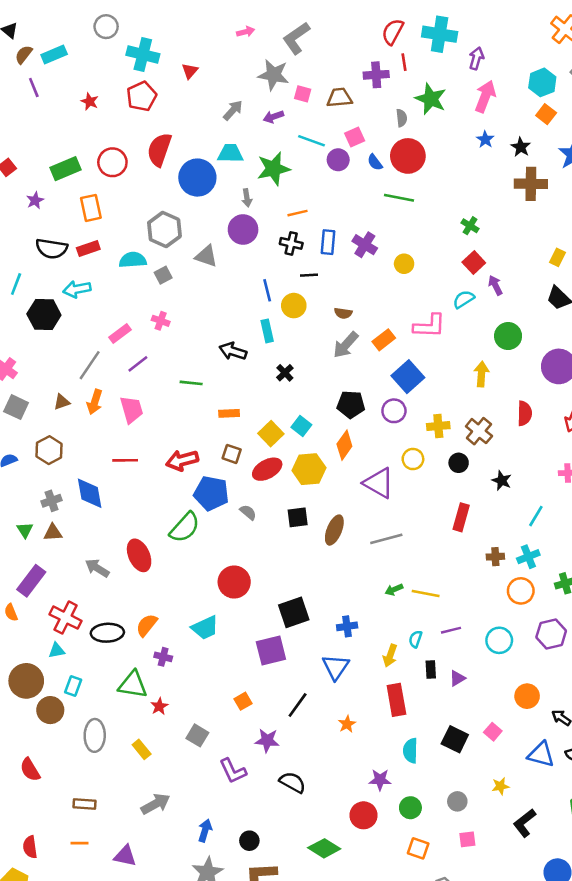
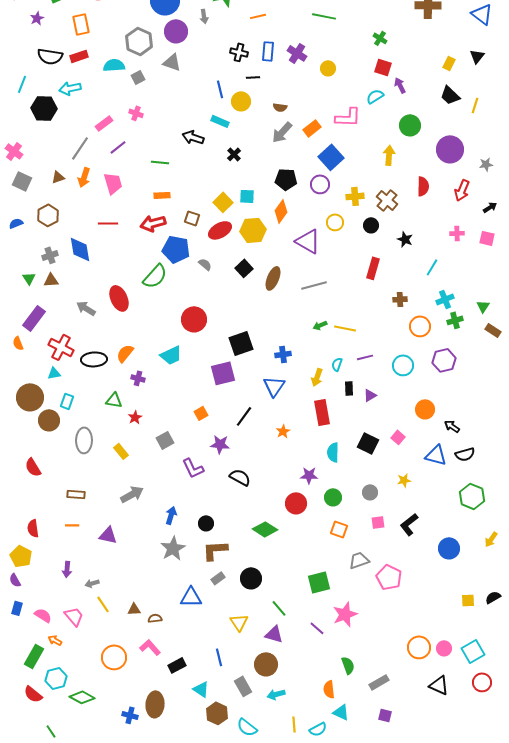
orange line: (298, 213) -> (258, 16), moved
purple circle: (243, 230) -> (176, 31), moved
red square: (474, 262) -> (383, 67), turned -30
cyan rectangle: (267, 331) -> (220, 121), turned -54
orange rectangle: (229, 413) -> (162, 195), moved
cyan square: (301, 426) -> (247, 196), turned -35
black square: (298, 517) -> (244, 268), turned -36
cyan cross: (528, 557) -> (445, 299), moved
green triangle: (133, 685) -> (114, 400), size x0.7
gray square: (197, 735) -> (165, 440), turned 30
black L-shape: (525, 823) -> (409, 524), moved

